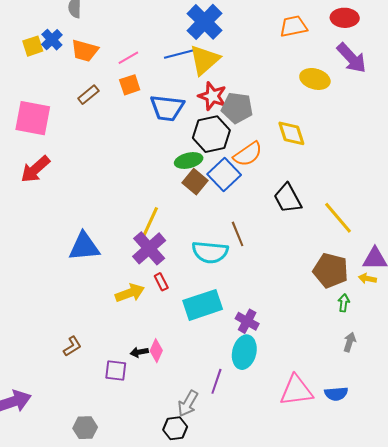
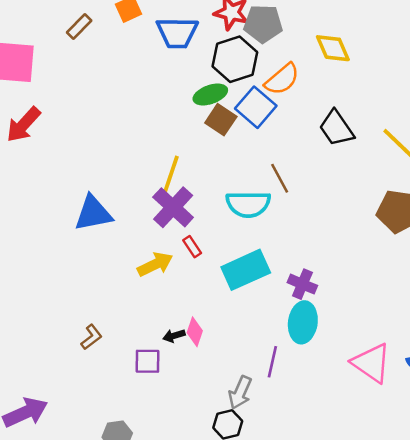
pink triangle: (296, 391) -> (371, 363), turned 48

